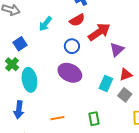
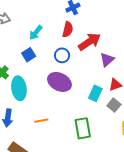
red semicircle: (77, 20) -> (68, 29), turned -49
blue square: (20, 44) -> (29, 55), moved
orange line: (57, 118) -> (41, 121), moved
green rectangle: (94, 119) -> (83, 128), size x1.5

